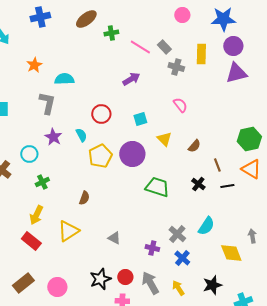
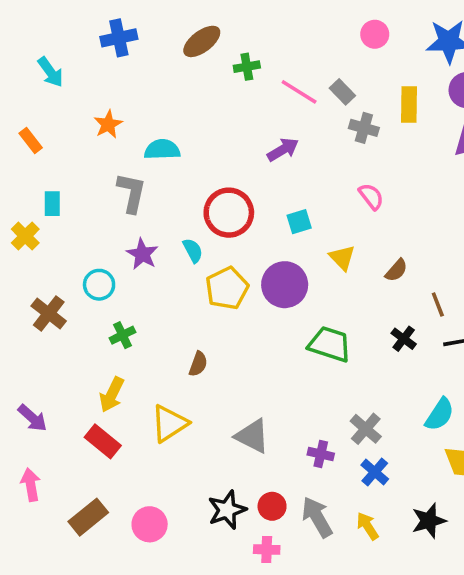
red circle: (101, 114) -> (229, 213), size x1.4
cyan semicircle: (206, 226) -> (440, 414), moved
gray triangle: (114, 238) -> (252, 436), size x1.5

